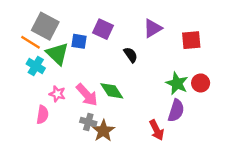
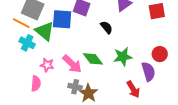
blue square: (79, 41) -> (62, 19), size x1.5
green star: (177, 83) -> (123, 57), moved, turned -30
red circle: (201, 83) -> (160, 54), moved
purple semicircle: (176, 111) -> (148, 72), turned -30

